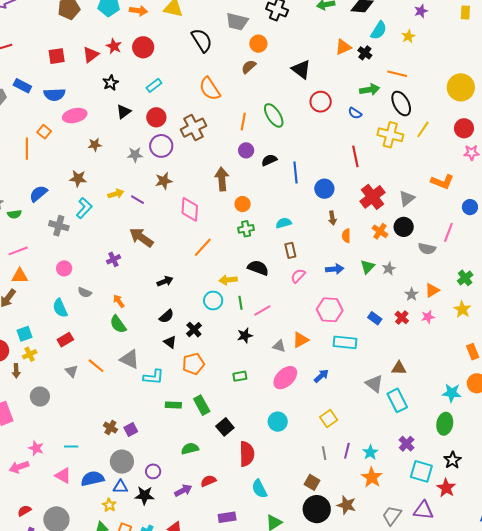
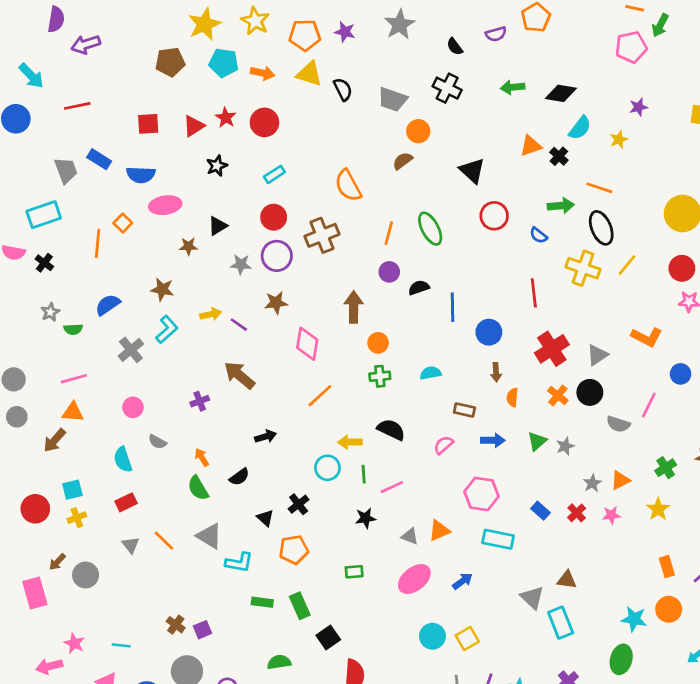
black semicircle: (202, 40) -> (343, 89), moved, size x0.7
black triangle: (124, 112) -> (218, 226), moved
gray cross: (59, 226) -> (131, 350), turned 30
brown rectangle: (290, 250) -> (464, 410), moved, turned -70
black semicircle: (166, 316) -> (239, 477), moved
brown arrow: (16, 371) -> (57, 562), moved, turned 40
cyan circle: (278, 422) -> (432, 636), moved

